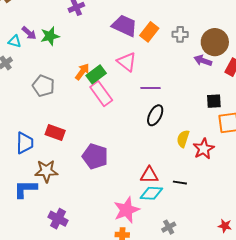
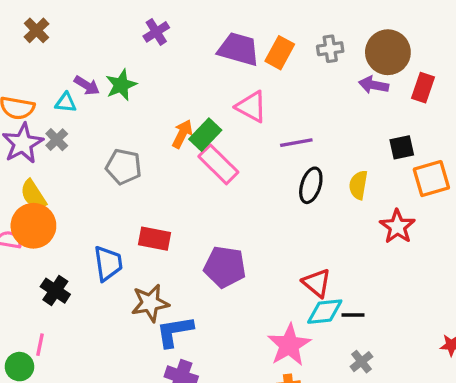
yellow semicircle: (183, 139) -> (358, 185), moved
red triangle: (149, 175) -> (317, 283), turned 48
black line: (180, 183) -> (353, 315), moved
blue L-shape: (25, 189) -> (175, 331), moved

